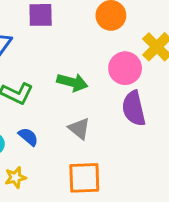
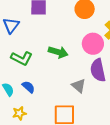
gray triangle: (79, 129) -> (79, 86), moved

